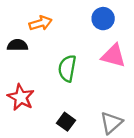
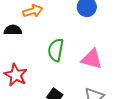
pink triangle: (114, 56) -> (92, 59), moved

